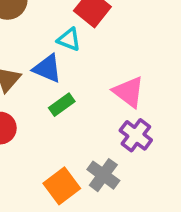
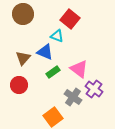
pink triangle: (129, 92) -> (79, 69), moved
gray cross: (103, 175) -> (73, 97), moved

